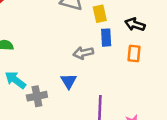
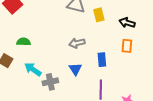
blue rectangle: (106, 38) -> (102, 60), moved
gray arrow: (83, 53) -> (77, 43), moved

